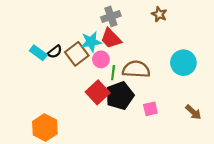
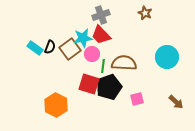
black semicircle: (55, 52) -> (50, 47), turned -32
red square: (98, 92) -> (89, 84), turned -30
orange hexagon: (45, 128) -> (56, 105), moved

